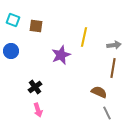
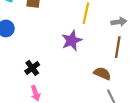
purple star: (61, 55) -> (72, 41), moved

